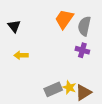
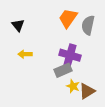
purple cross: (82, 50) -> (70, 55), moved, size x1.5
gray rectangle: (53, 89) -> (63, 70), moved

